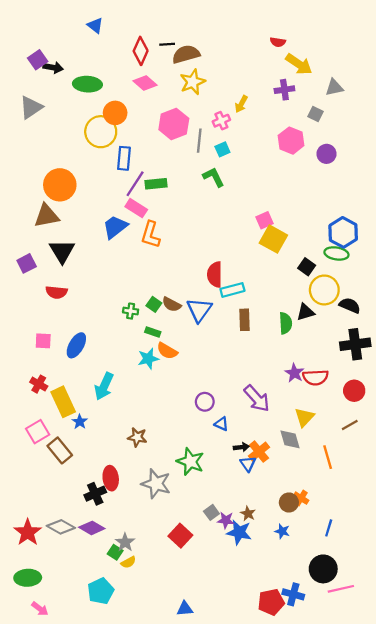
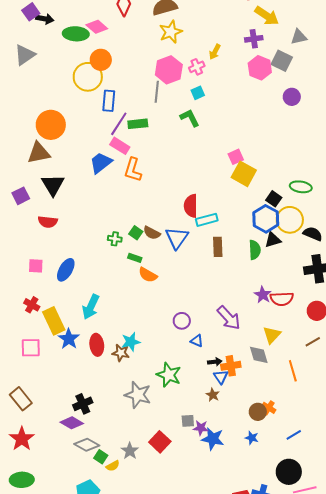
pink diamond: (145, 83) -> (97, 27), moved
gray square: (315, 114) -> (282, 61), size x1.5
pink hexagon: (174, 124) -> (169, 70), moved
gray line: (199, 141) -> (157, 92), moved
pink hexagon: (291, 141) -> (260, 68), moved
blue hexagon: (343, 232) -> (266, 219), moved
cyan star: (148, 359) -> (131, 342), moved
blue star: (80, 422) -> (69, 339), size x1.5
pink square: (38, 432) -> (31, 348), turned 30
brown rectangle: (60, 450) -> (21, 399), moved
orange cross: (259, 452) -> (231, 366), turned 30
red ellipse: (111, 478) -> (97, 345), moved
gray square: (211, 512) -> (188, 421), turned 32
brown star: (248, 514) -> (213, 395), moved
gray diamond: (61, 527) -> (87, 445), moved
purple diamond: (92, 528) -> (72, 423), moved
blue line: (329, 528) -> (294, 435), turned 42
gray star: (125, 542) -> (130, 451), moved

